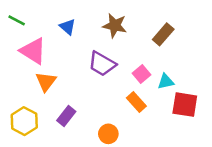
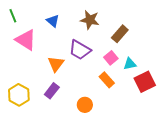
green line: (17, 20) -> (13, 16), turned 40
brown rectangle: (163, 34) -> (120, 34), moved
orange triangle: (46, 82) -> (56, 64), moved
red square: (185, 105) -> (145, 82), turned -35

